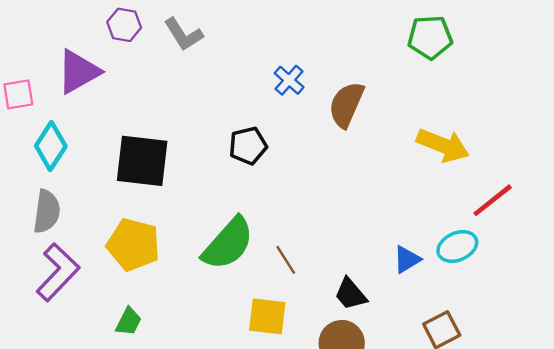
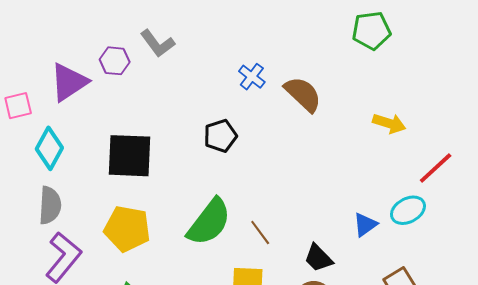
purple hexagon: (124, 25) -> (115, 61), moved
brown semicircle: (346, 105) -> (303, 94), turned 114
yellow arrow: (443, 145) -> (389, 123), size x0.7

